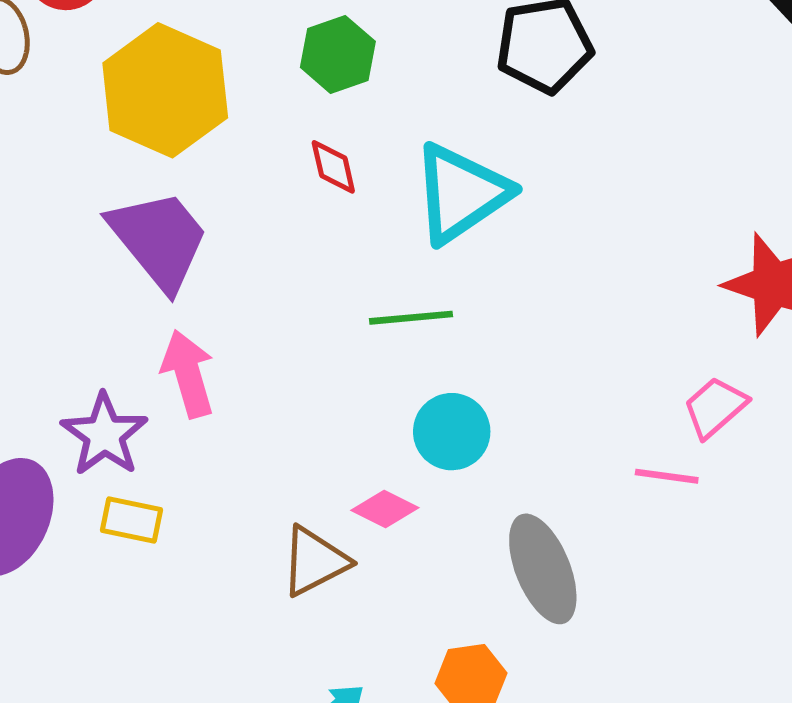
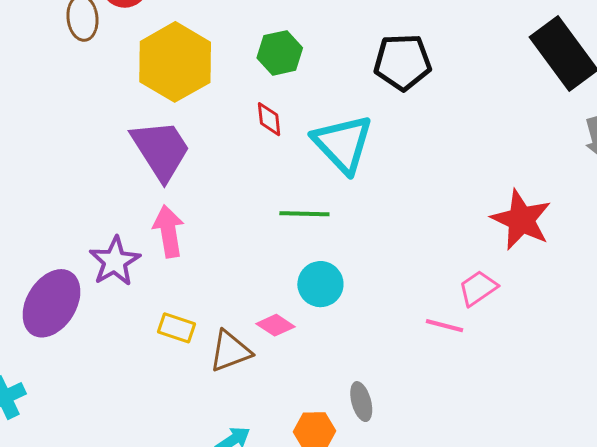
cyan triangle: (461, 193) -> (343, 144), turned -46
yellow rectangle: (131, 520) -> (176, 328), moved
gray ellipse: (543, 569) -> (361, 402), moved, size x0.6

